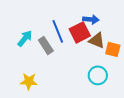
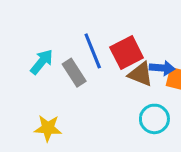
blue arrow: (91, 19) -> (162, 68), moved
brown triangle: (97, 40) -> (141, 74), moved

